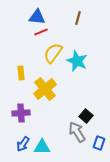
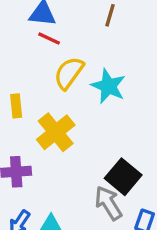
red line: (41, 32) -> (49, 38), turned 48
black square: (86, 116) -> (123, 177), size x1.5

